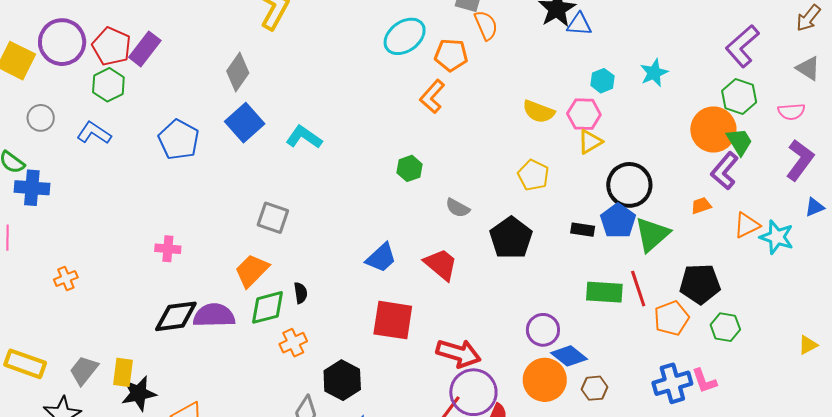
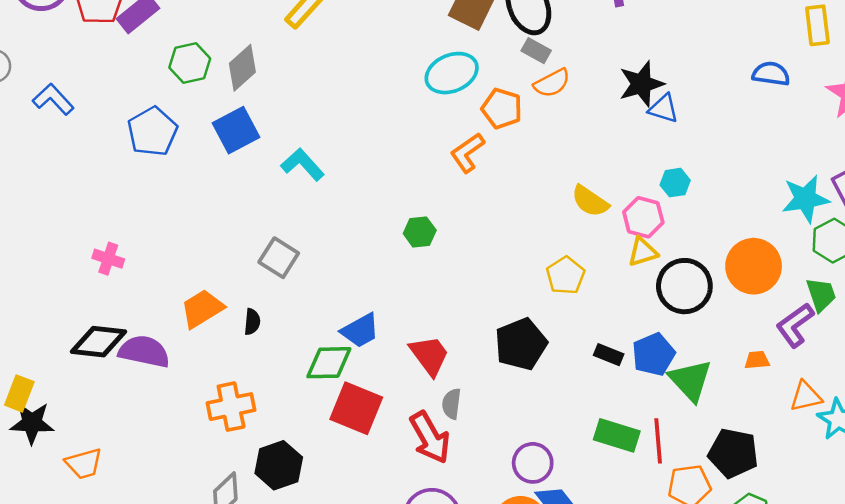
orange semicircle: (486, 25) -> (552, 83), turned 72
cyan star: (654, 73) -> (805, 199), moved, size x1.4
green hexagon: (108, 85) -> (190, 63), moved
orange circle: (713, 129) -> (754, 266), moved
black circle: (629, 185) -> (684, 286), moved
gray semicircle: (458, 208) -> (452, 404), moved, turned 55
gray square: (273, 218) -> (279, 258), moved
green triangle: (652, 234) -> (690, 380), turned -45
black semicircle: (301, 293) -> (252, 322), moved
green diamond: (268, 307) -> (329, 363), moved
orange cross: (293, 343) -> (231, 407), size x1.4
red arrow: (459, 353) -> (430, 438), moved, turned 30

